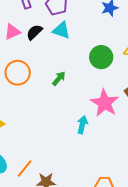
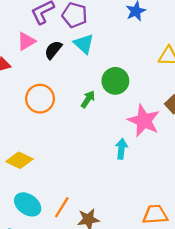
cyan triangle: (61, 30) -> (84, 44), turned 30
pink triangle: (12, 32) -> (26, 41), moved
green circle: (101, 57) -> (115, 81), moved

